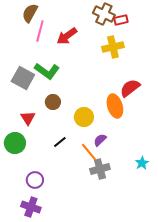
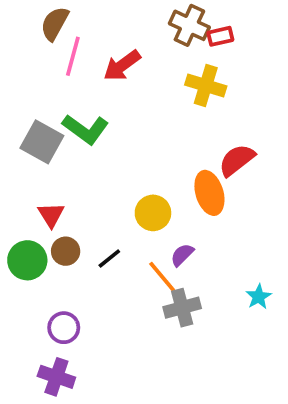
yellow cross: (113, 47) -> (206, 85), turned 30
brown circle: (53, 102) -> (66, 251), moved

